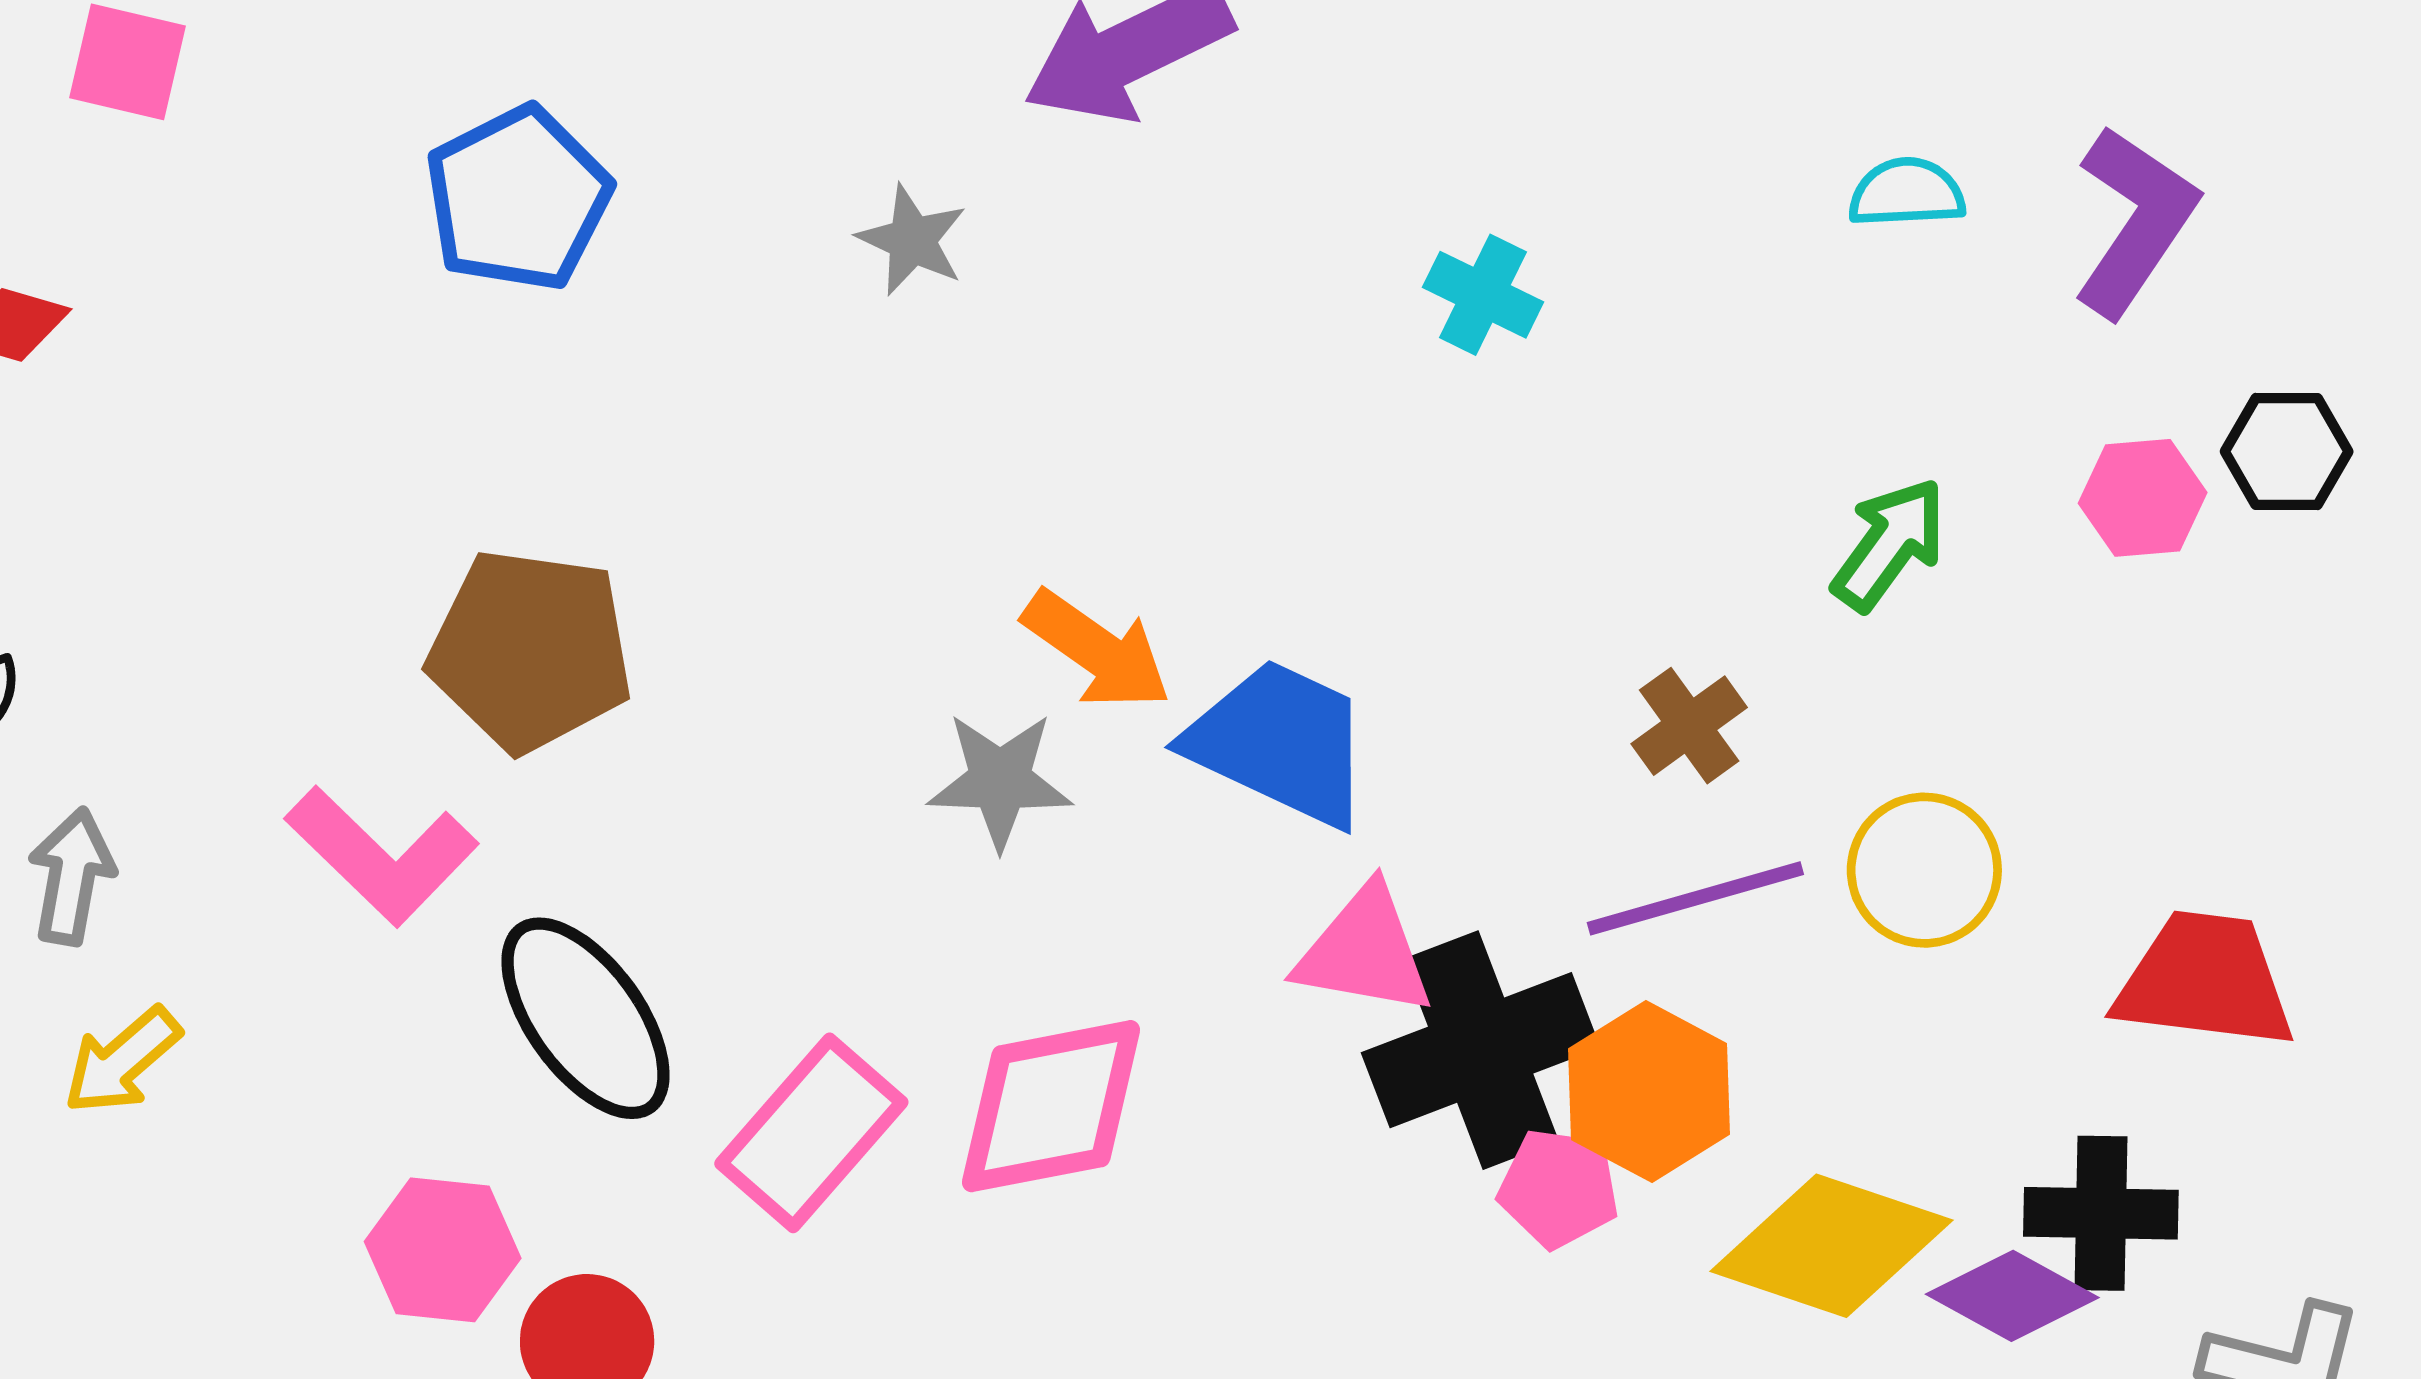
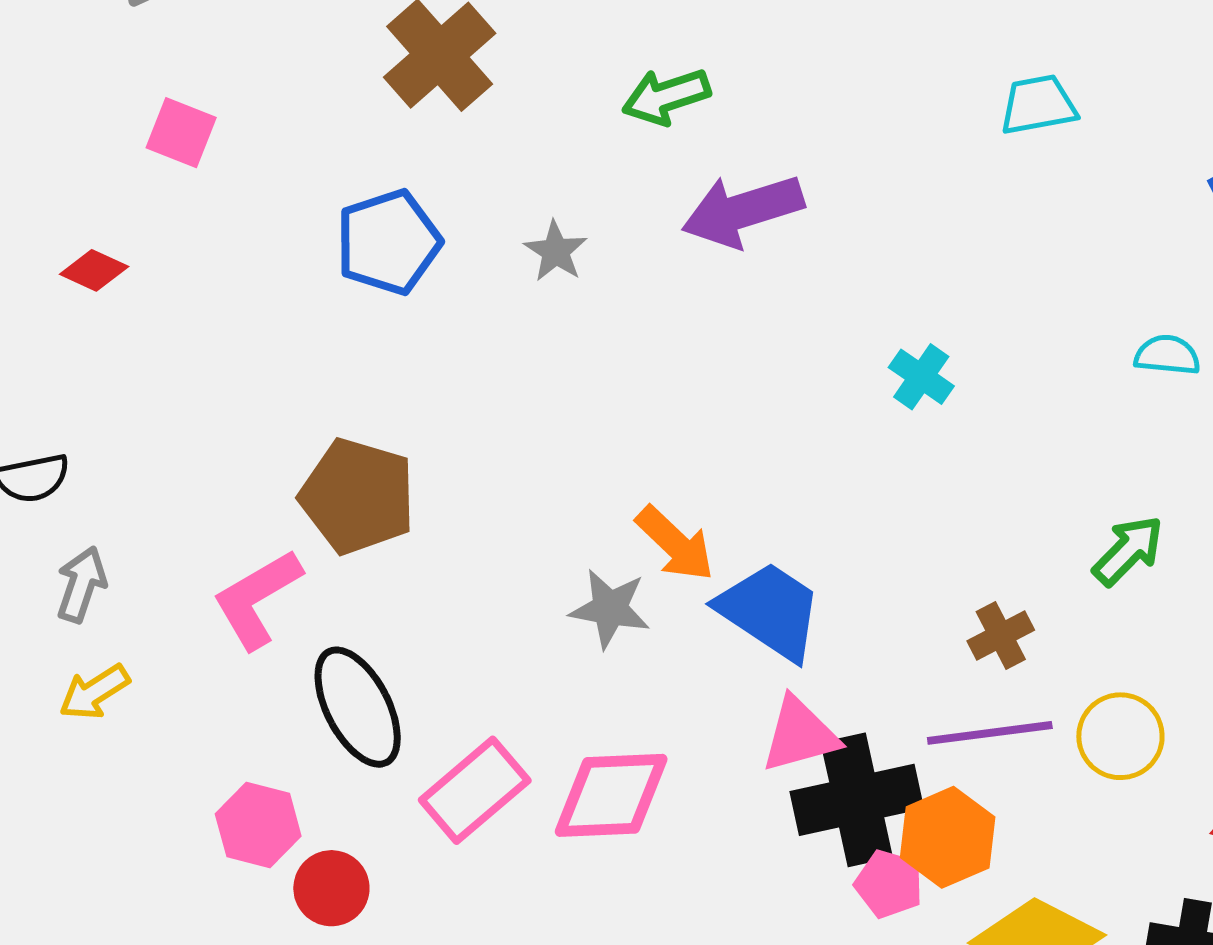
gray star: (912, 240) -> (556, 251), moved
pink L-shape: (382, 856) -> (257, 599), turned 97
pink triangle: (1364, 951) -> (800, 735), turned -34

